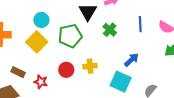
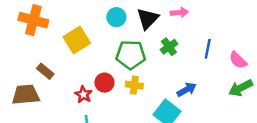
cyan circle: (41, 20) -> (116, 17), moved
green pentagon: (70, 36) -> (131, 55), moved
red star: (41, 82) -> (83, 95), moved

